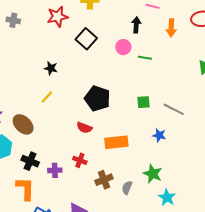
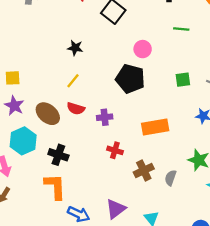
pink circle: (123, 47) -> (143, 49), moved
red semicircle: (84, 128) -> (76, 109), moved
purple cross: (55, 170) -> (105, 117), moved

